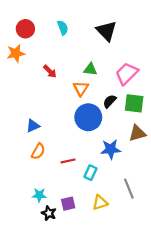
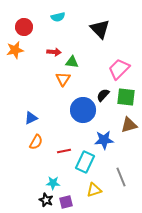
cyan semicircle: (63, 28) -> (58, 17), moved, turned 96
green triangle: (90, 69) -> (72, 62), moved
red arrow: (50, 71) -> (54, 52), moved, turned -40
orange triangle: (81, 88) -> (63, 79), moved
cyan rectangle: (90, 173) -> (85, 162), size x1.5
cyan star: (39, 195) -> (53, 183), moved
purple square: (68, 204) -> (66, 202), moved

